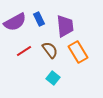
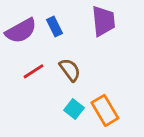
purple trapezoid: (65, 26) -> (103, 21), moved
orange rectangle: (78, 52) -> (105, 110), moved

